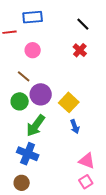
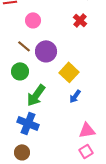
purple circle: (41, 94) -> (46, 51), moved
blue arrow: (75, 127) -> (75, 96), turned 56
pink triangle: (87, 161) -> (87, 130), turned -30

